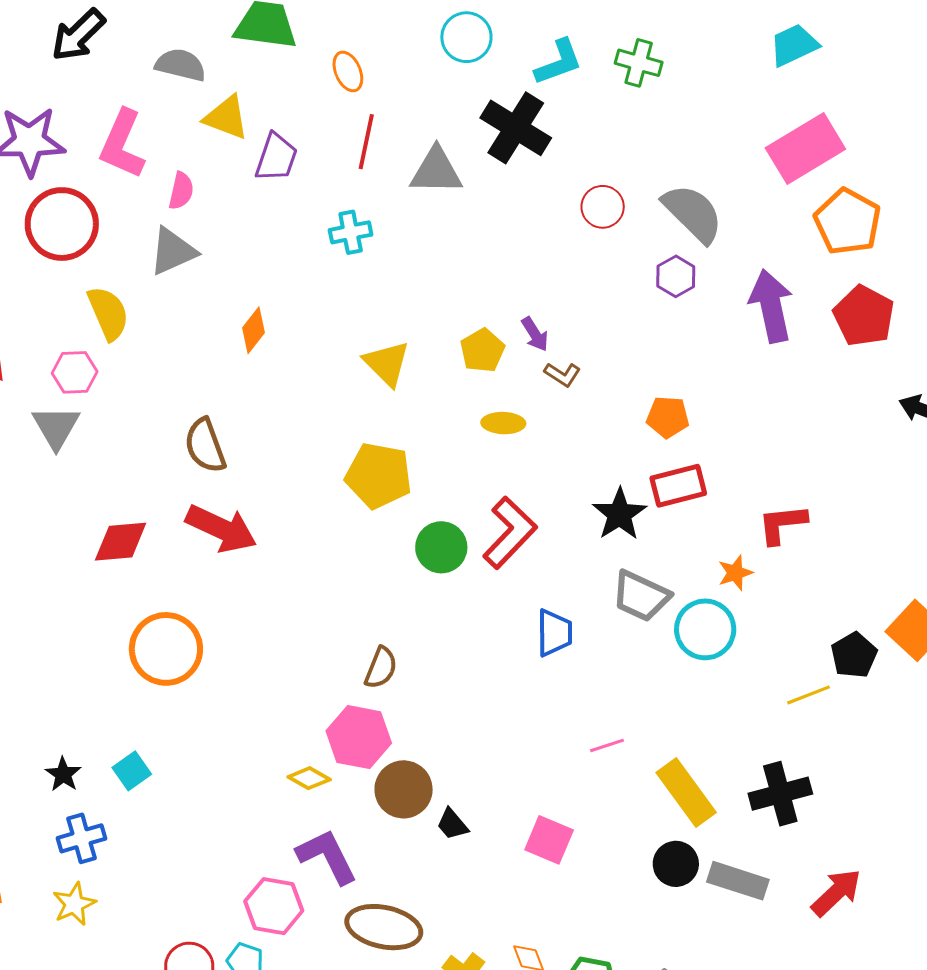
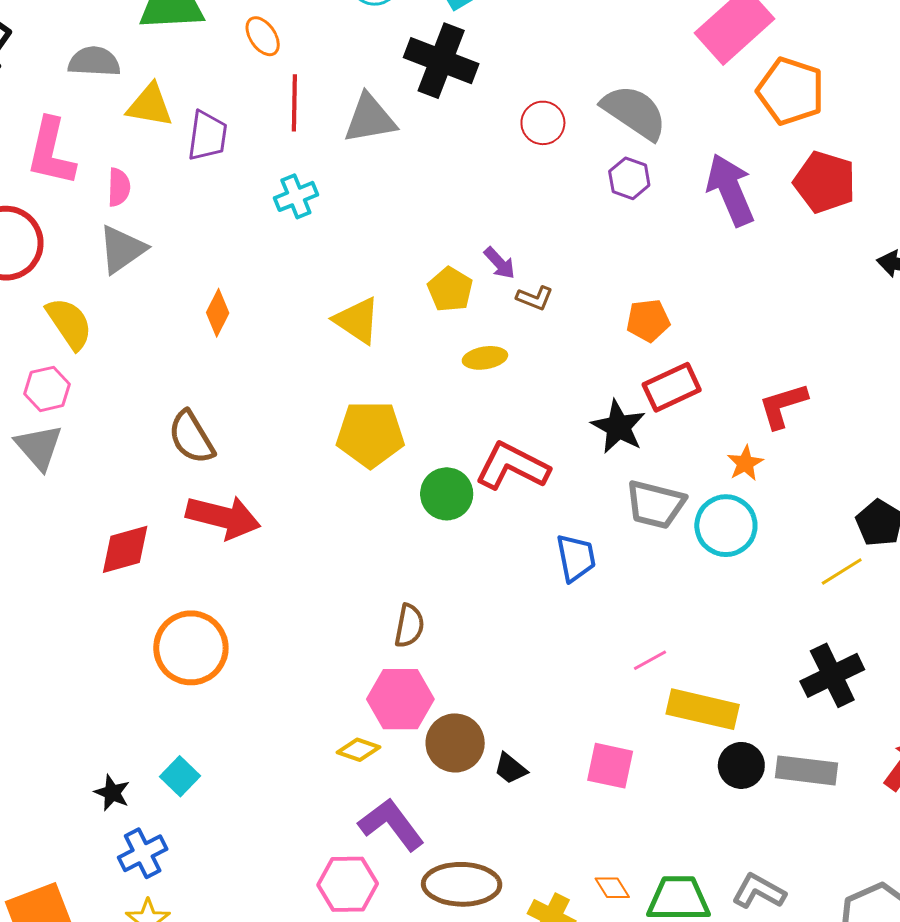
red L-shape: (510, 533) -> (512, 466), turned -96
yellow rectangle: (686, 793) -> (703, 709), moved, turned -30

